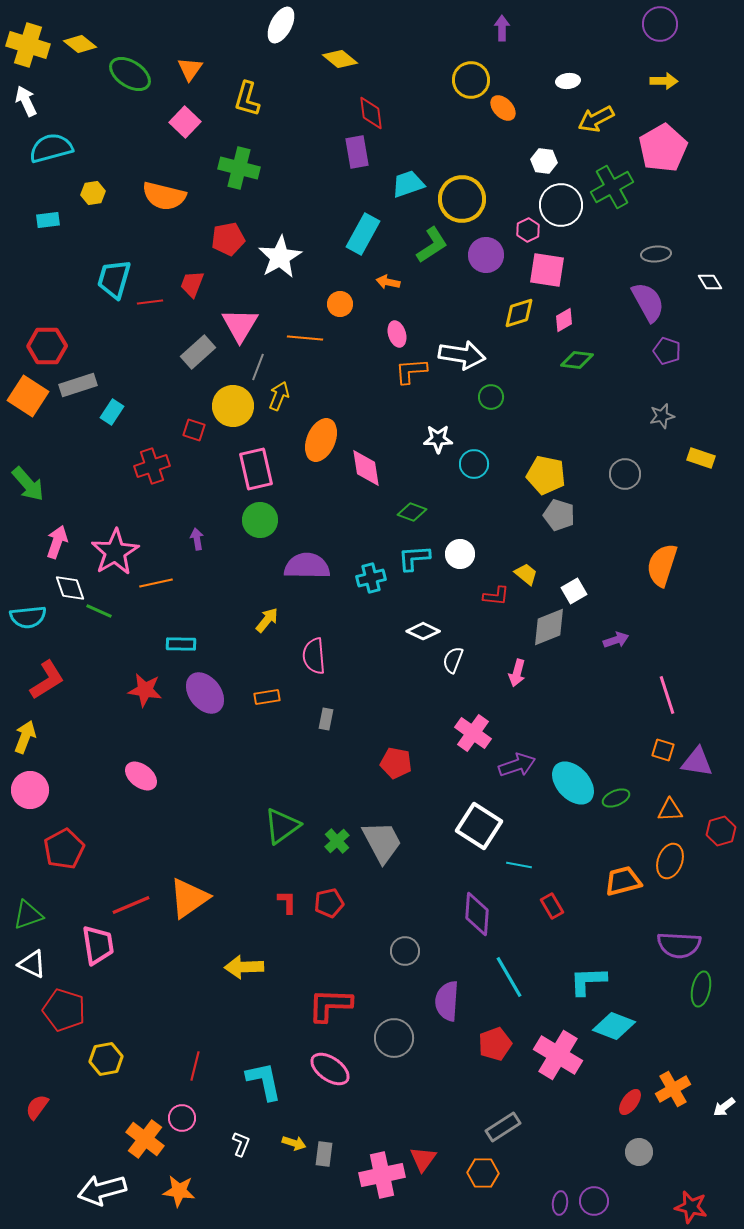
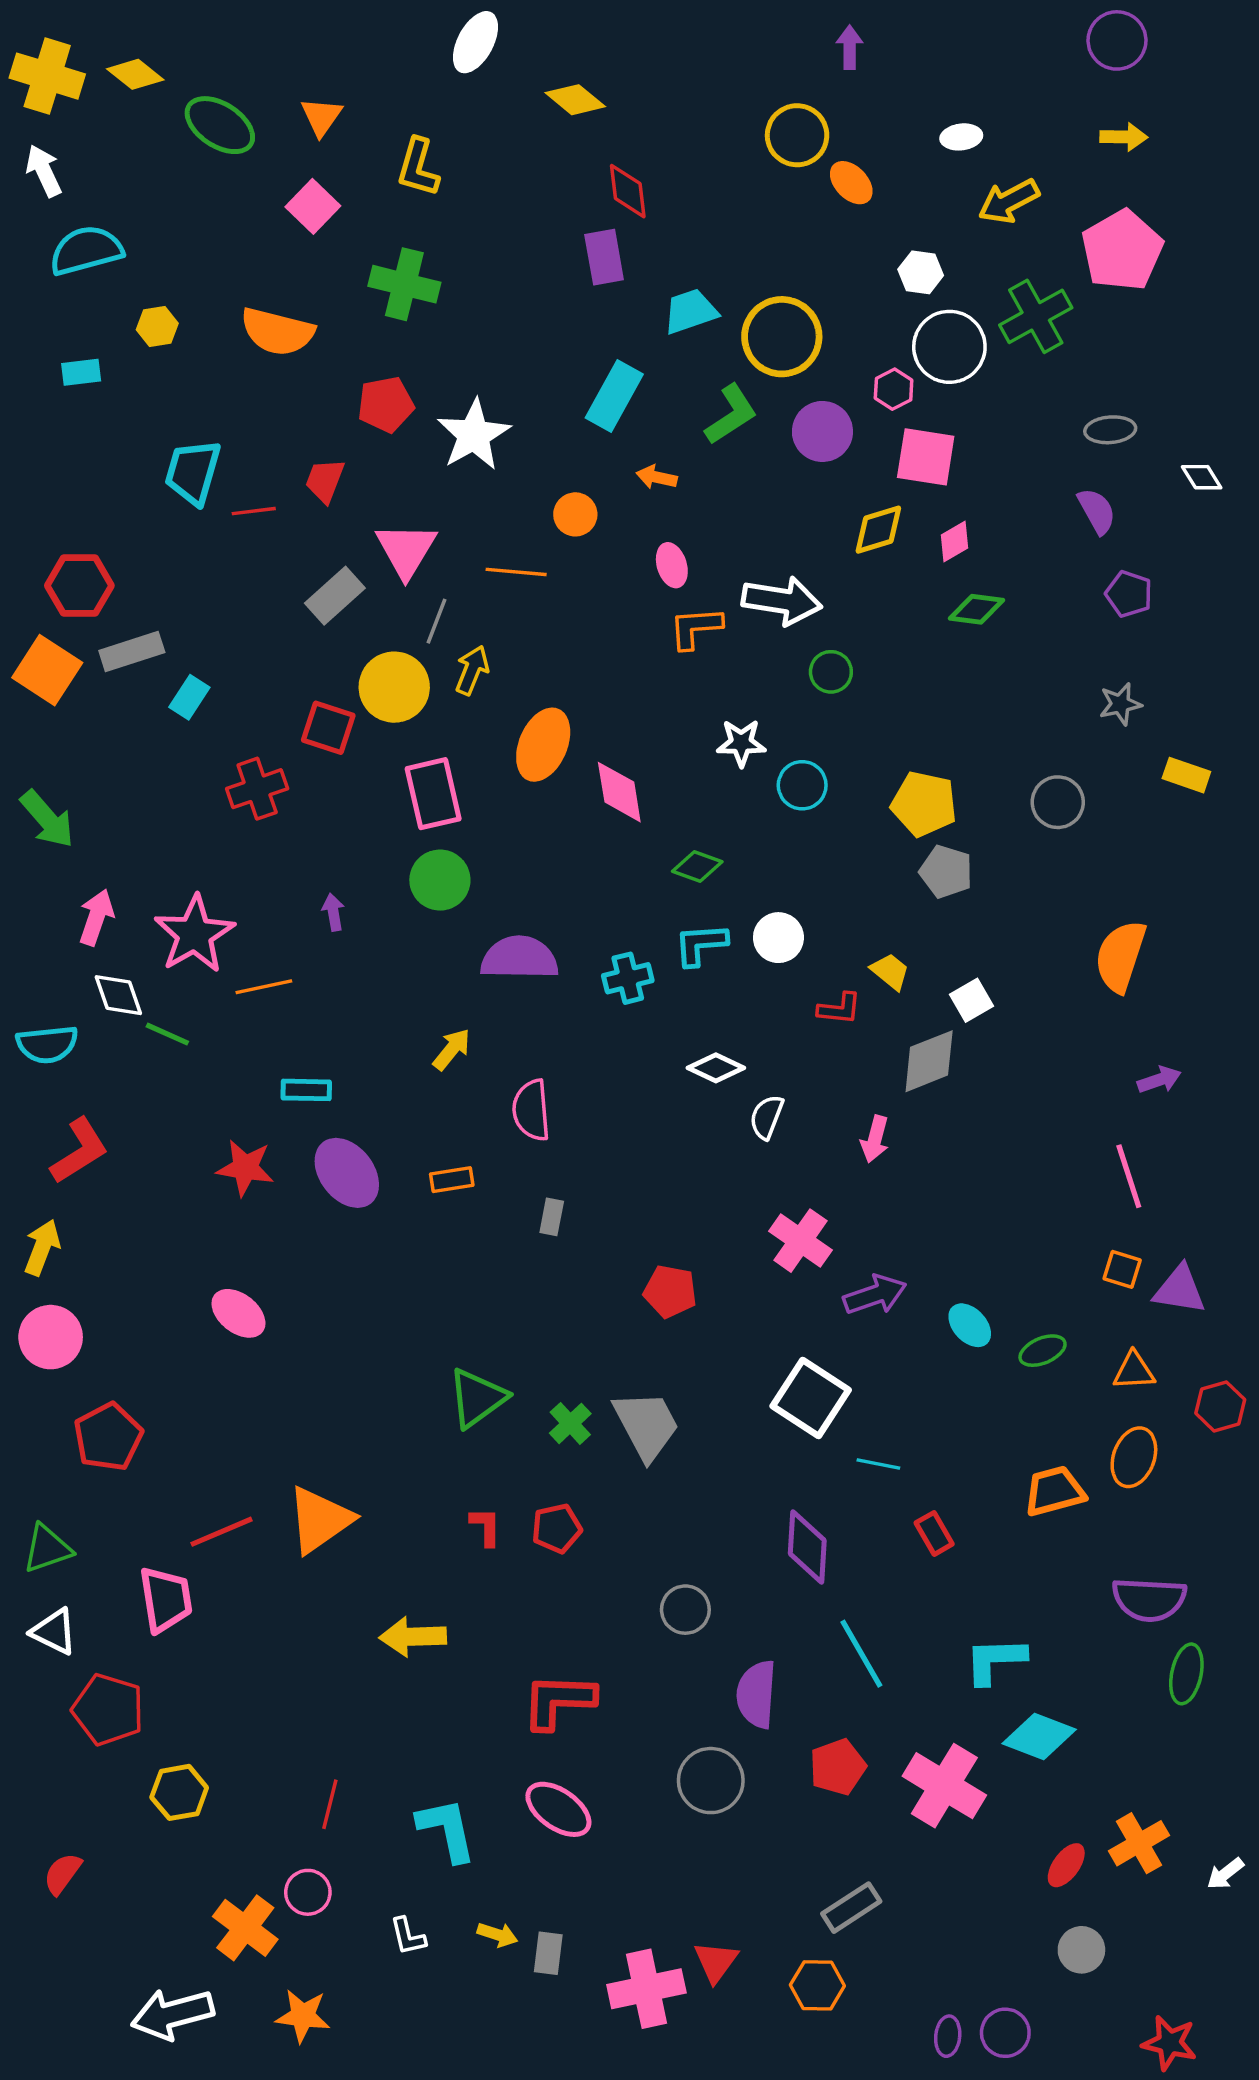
purple semicircle: (648, 302) -> (1097, 511), size x0.7
red square: (194, 430) -> (328, 728), size x1.4
purple arrow: (616, 640) -> (1159, 1080), moved
cyan ellipse: (573, 783) -> (970, 1325), size x0.6
gray circle: (394, 1038) -> (711, 1781), moved
white L-shape: (241, 1144) -> (408, 1936), turned 145

